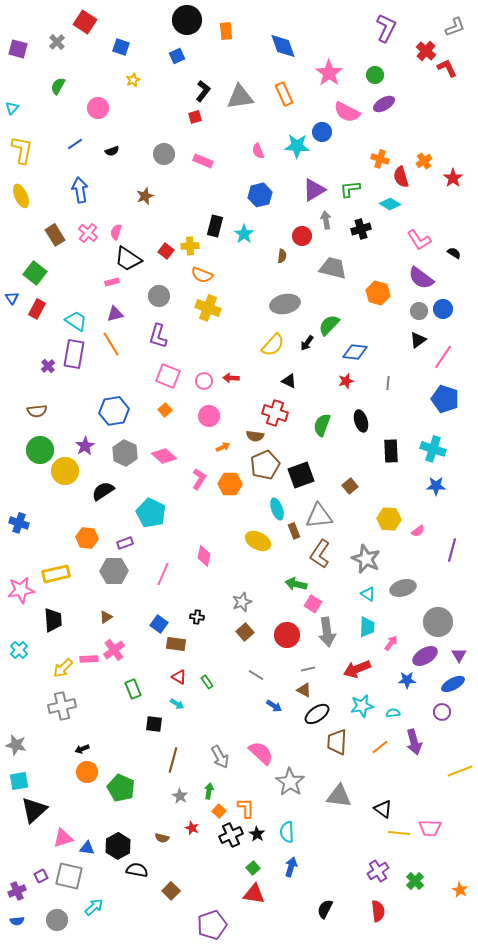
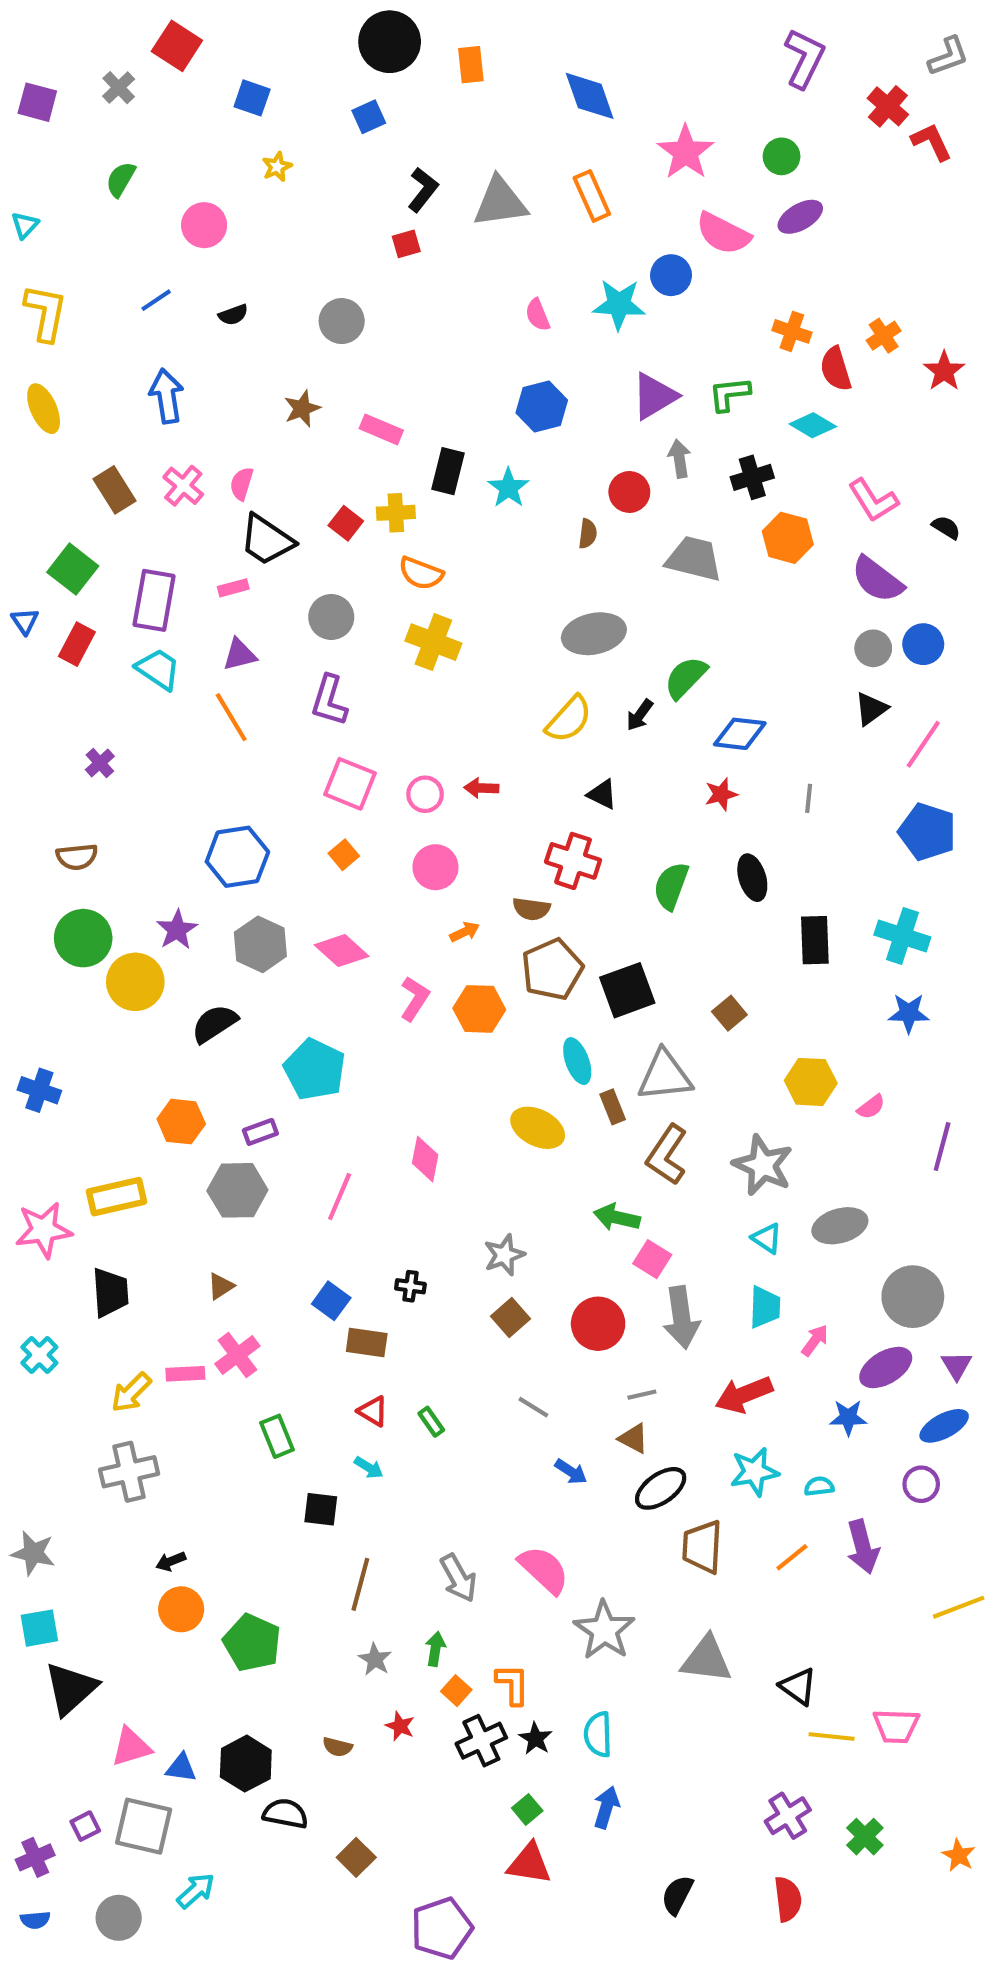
pink rectangle: (203, 161) -> (381, 429), moved
orange hexagon: (378, 293) -> (788, 538), moved
purple rectangle: (74, 354) -> (154, 600), moved

